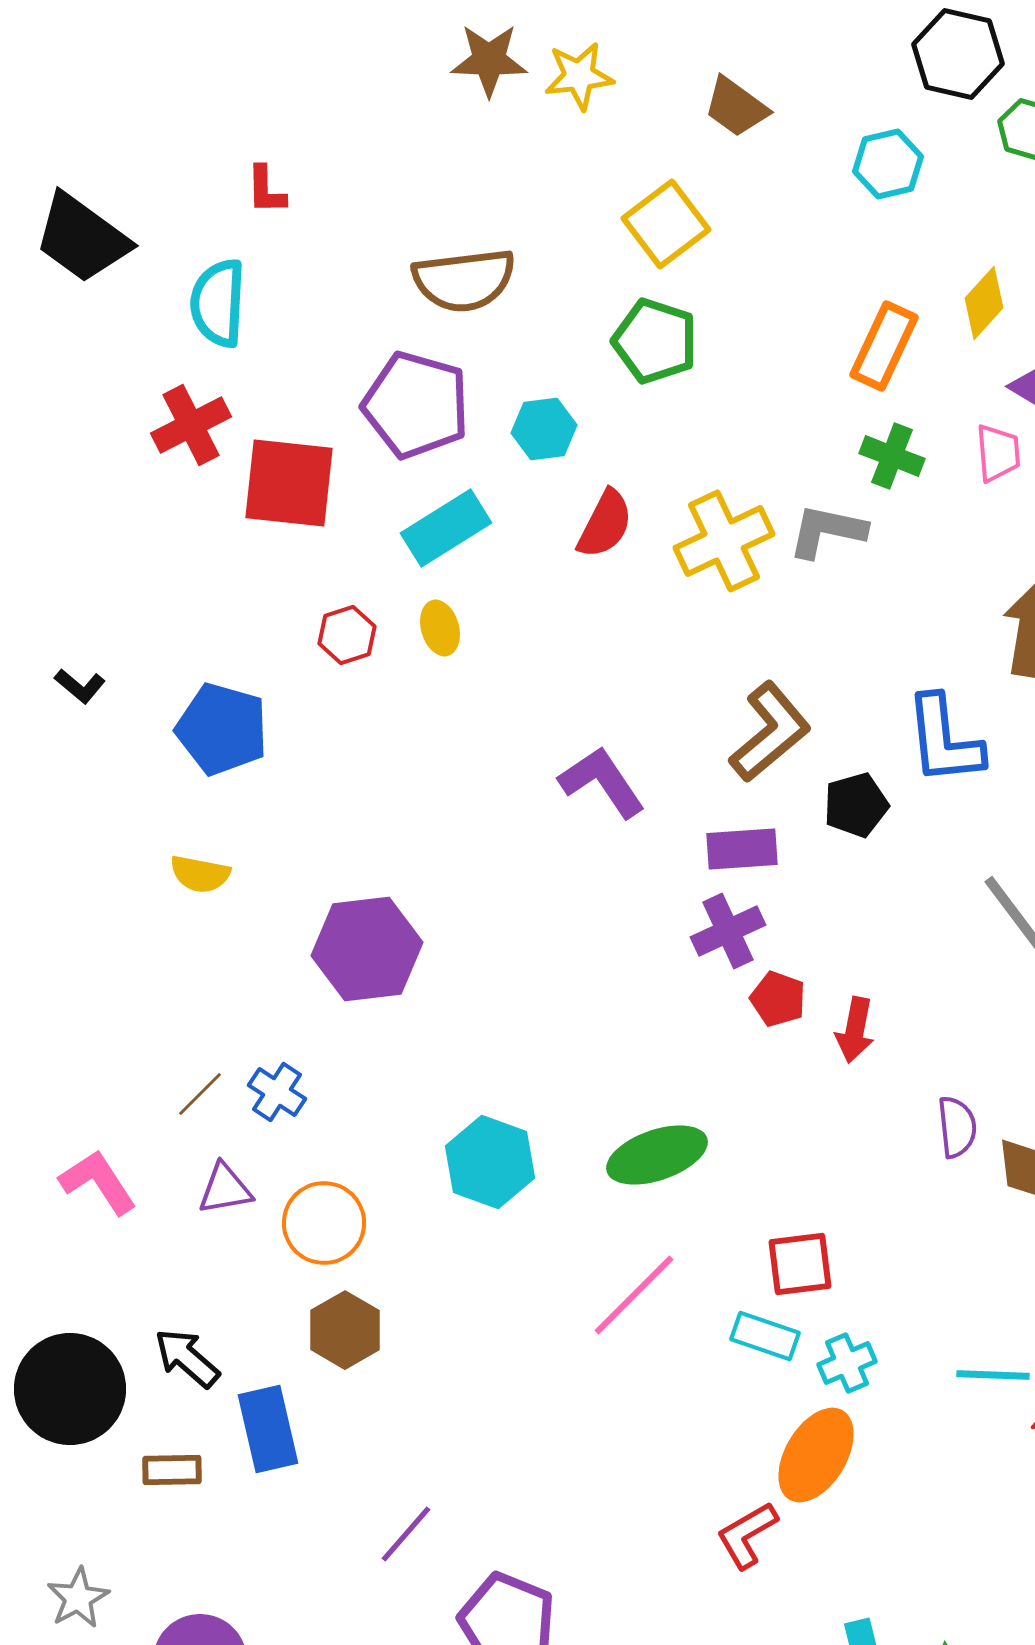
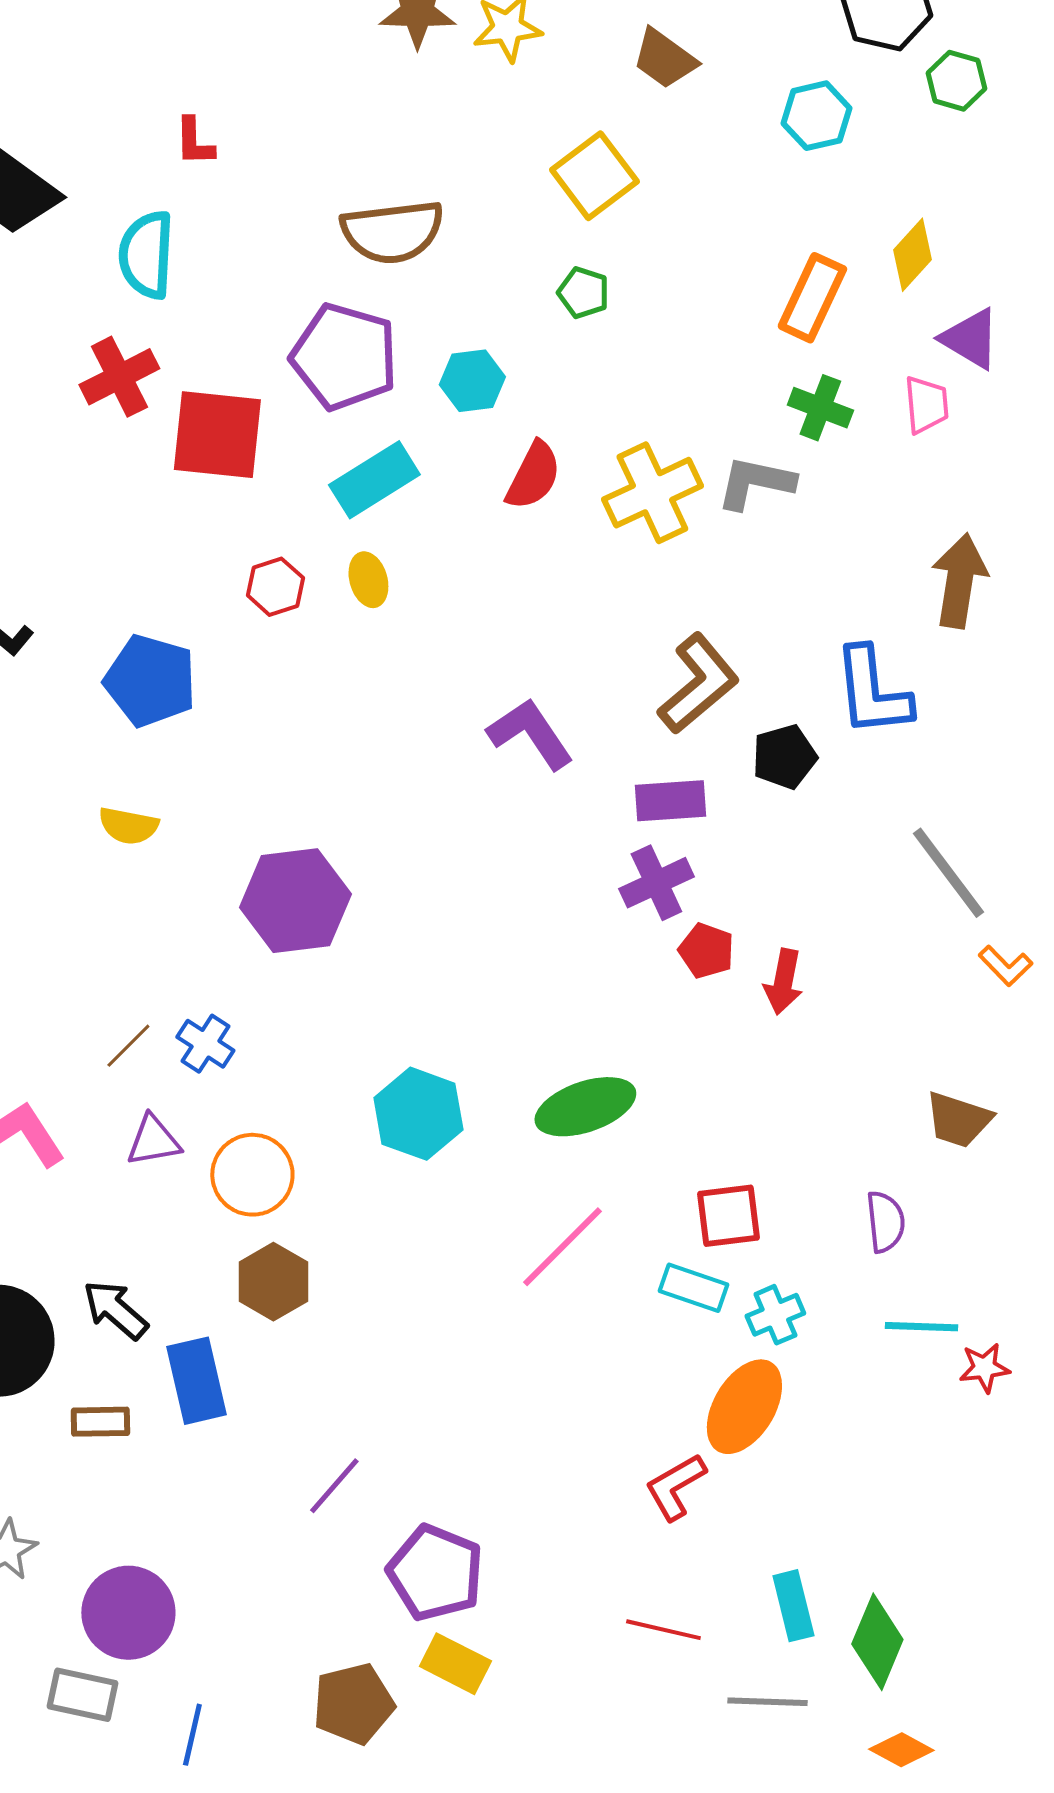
green pentagon: (655, 341) -> (583, 293), size x0.6
purple semicircle: (957, 1127) -> (885, 1222), moved

